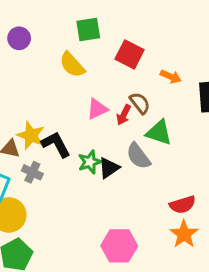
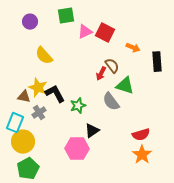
green square: (88, 29) -> (66, 16), moved
yellow semicircle: (72, 65) -> (44, 56), moved
pink triangle: (97, 109) -> (85, 32), moved
black triangle: (109, 168) -> (92, 131), moved
gray cross: (32, 172) -> (39, 113), turned 32
pink hexagon: (119, 246) -> (77, 149), moved

